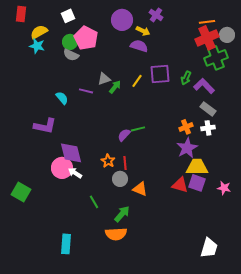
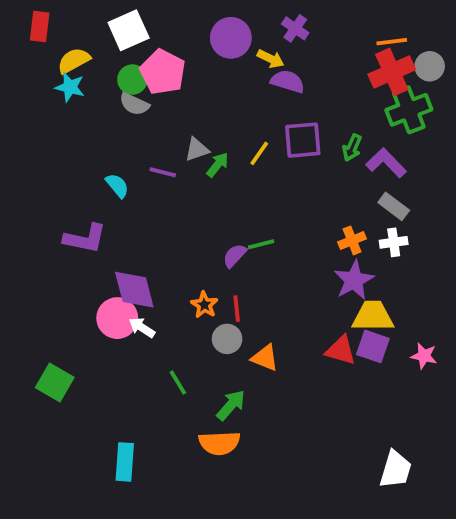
white square: (68, 16) -> (129, 30), size x1.5
purple semicircle: (139, 46) -> (288, 81), moved
green square: (21, 192) -> (55, 382), moved

